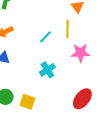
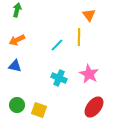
pink star: (80, 53) -> (89, 74), moved, turned 30
cyan cross: (47, 70) -> (59, 78), turned -35

